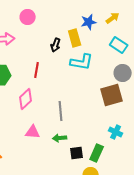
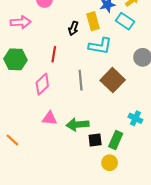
cyan rectangle: (119, 45) -> (125, 21), moved
brown square: (112, 95) -> (113, 80), moved, turned -30
gray line: (61, 111) -> (81, 80), moved
green arrow: (60, 138) -> (77, 124), size x1.5

